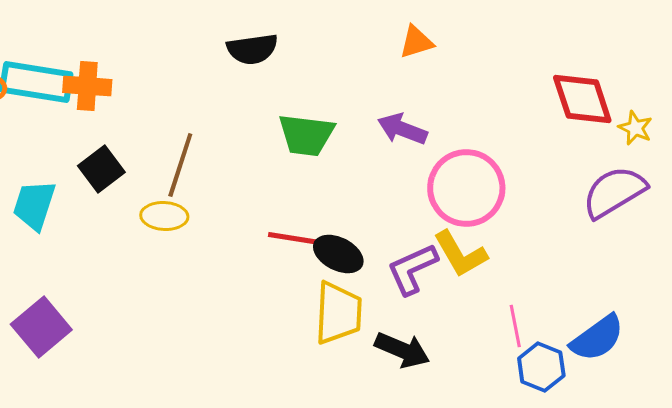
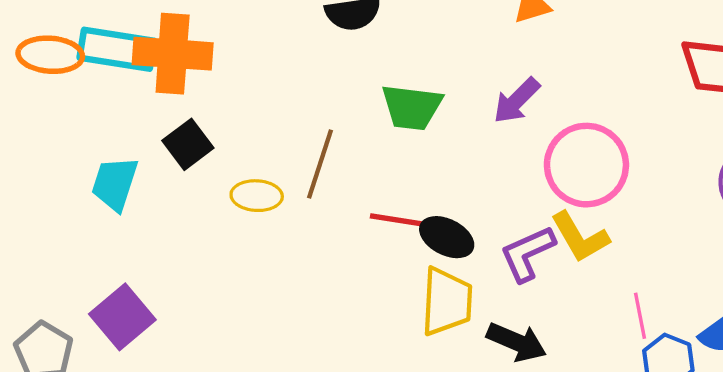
orange cross: (87, 86) -> (173, 54), size x1.5
purple arrow: (402, 129) -> (517, 101), turned -66
brown line: (180, 165) -> (320, 164), moved

